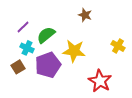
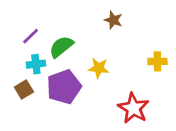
yellow cross: (118, 46) -> (157, 61), turned -32
cyan cross: (27, 48) -> (36, 64), turned -32
yellow star: (74, 51) -> (99, 68), size x0.7

